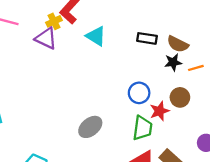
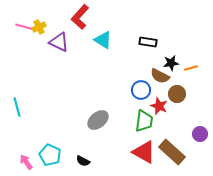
yellow cross: (54, 21) -> (39, 27), moved
brown semicircle: (178, 44) -> (160, 76), moved
red star: (160, 111) -> (159, 106), turned -30

